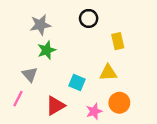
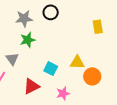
black circle: (89, 18) -> (51, 12), moved
yellow rectangle: (118, 41) -> (98, 27), moved
orange circle: (119, 103) -> (92, 76), moved

